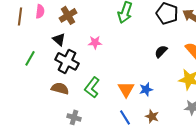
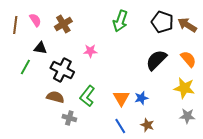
pink semicircle: (40, 11) -> (35, 20), turned -40
black triangle: (59, 39) -> (40, 48), moved, turned -32
black semicircle: (161, 51) -> (156, 60), size x1.6
gray cross: (74, 117) -> (69, 118), moved

